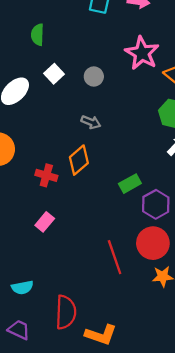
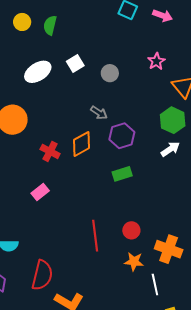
green semicircle: (38, 35) -> (50, 25), moved
pink star: (142, 53) -> (156, 61), size x0.6
purple hexagon: (156, 204) -> (122, 136), moved
red circle: (153, 243) -> (131, 230), size x0.6

